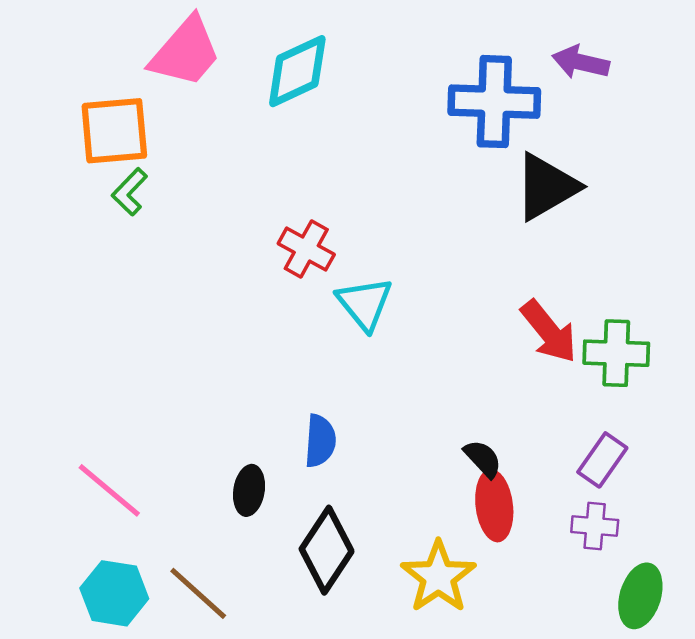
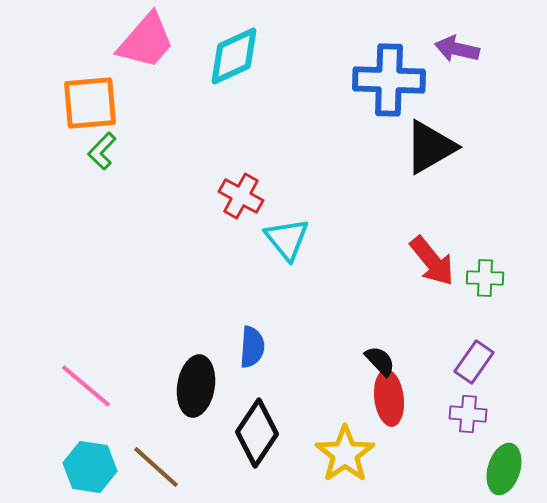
green cross: (616, 353) -> (485, 278), size x0.7
black ellipse: (249, 490) -> (196, 386), size x1.5

